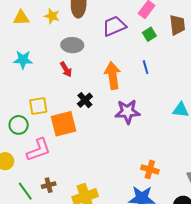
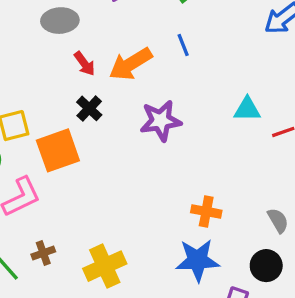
red arrow: (66, 69) -> (84, 64), moved
orange arrow: (113, 76) -> (131, 64), turned -108

